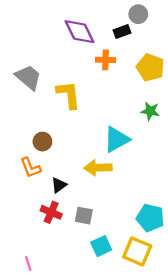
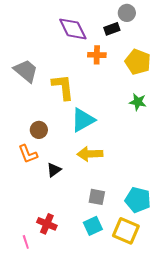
cyan triangle: (116, 139) -> (83, 120), moved
red cross: (51, 212) -> (47, 224), moved
gray square: (84, 216) -> (97, 197), moved

